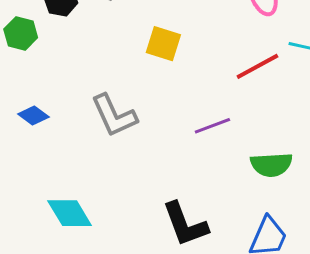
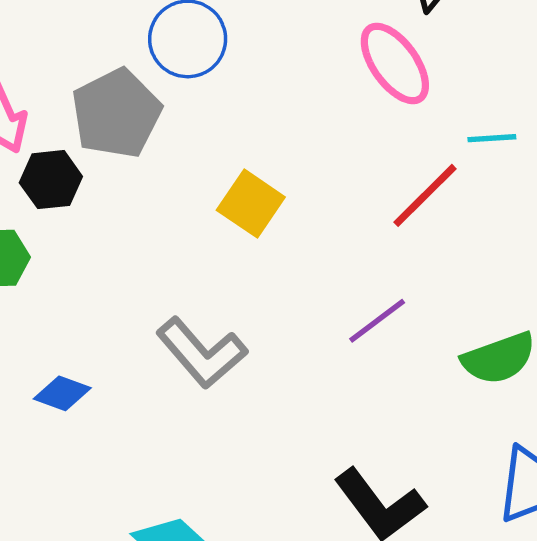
yellow square: (163, 44) -> (251, 204), turned 33

